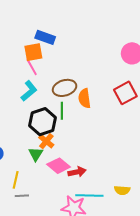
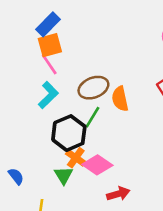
blue rectangle: (45, 37) -> (48, 24), moved, turned -60
green line: (62, 111) -> (92, 117), turned 36
pink diamond: (59, 166) -> (97, 165), moved

